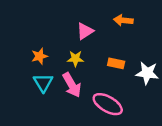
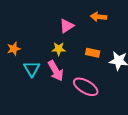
orange star: (39, 56) -> (14, 49), moved

